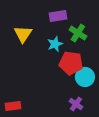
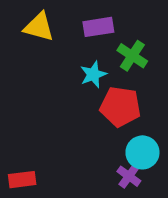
yellow triangle: (23, 34) -> (39, 27), moved, turned -48
cyan circle: (85, 77) -> (142, 152), moved

